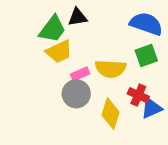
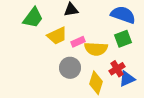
green trapezoid: (52, 29) -> (33, 18), moved
pink rectangle: (80, 74) -> (78, 42), moved
red cross: (138, 95) -> (117, 69), turned 35

